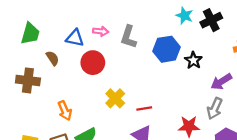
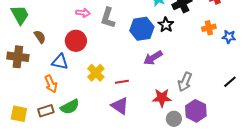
green trapezoid: (30, 34) -> (20, 15), turned -45
blue triangle: (75, 38) -> (60, 62), moved
black star: (193, 60) -> (166, 25), moved
purple arrow: (221, 82) -> (153, 58), moved

